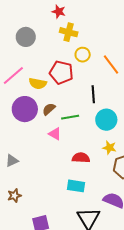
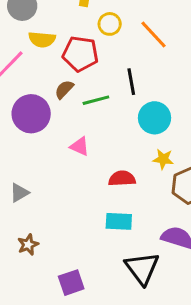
yellow semicircle: (38, 83) -> (42, 39), moved
brown semicircle: (49, 109) -> (64, 89), moved
green line: (70, 117) -> (96, 100), moved

